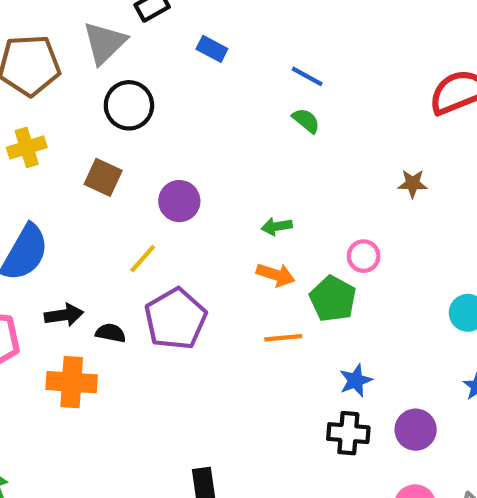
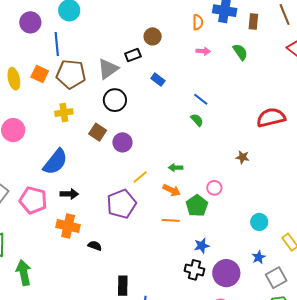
purple circle: (179, 201) -> (122, 142), moved
yellow line: (143, 259) -> (140, 177), moved
black semicircle: (111, 333) -> (95, 246), moved
purple circle: (416, 430) -> (226, 273), size x1.4

